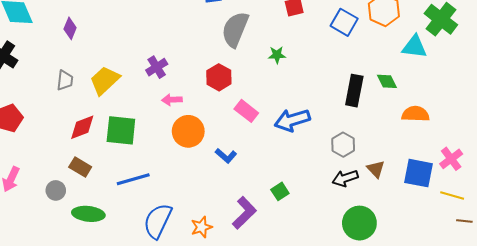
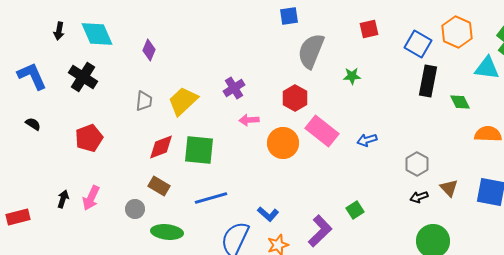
black rectangle: (354, 91) -> (428, 81), moved
pink rectangle: (246, 111) -> (322, 131), size x1.4
blue arrow: (292, 120) -> (367, 140), size x0.6
orange circle: (188, 131) -> (283, 143), moved
blue L-shape: (226, 156) -> (268, 214), moved
black arrow: (345, 178) -> (419, 197), size x0.7

